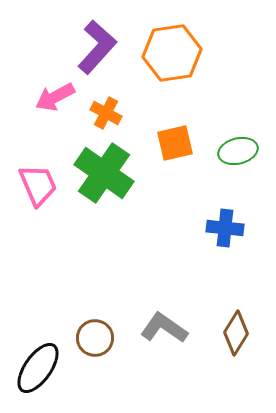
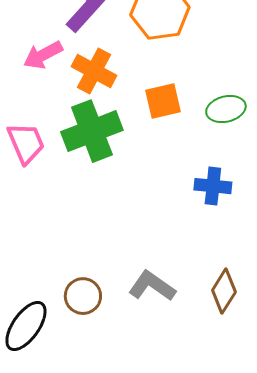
orange cross: (106, 113) -> (94, 71), size x1.4
green cross: (104, 173) -> (92, 131), turned 34

